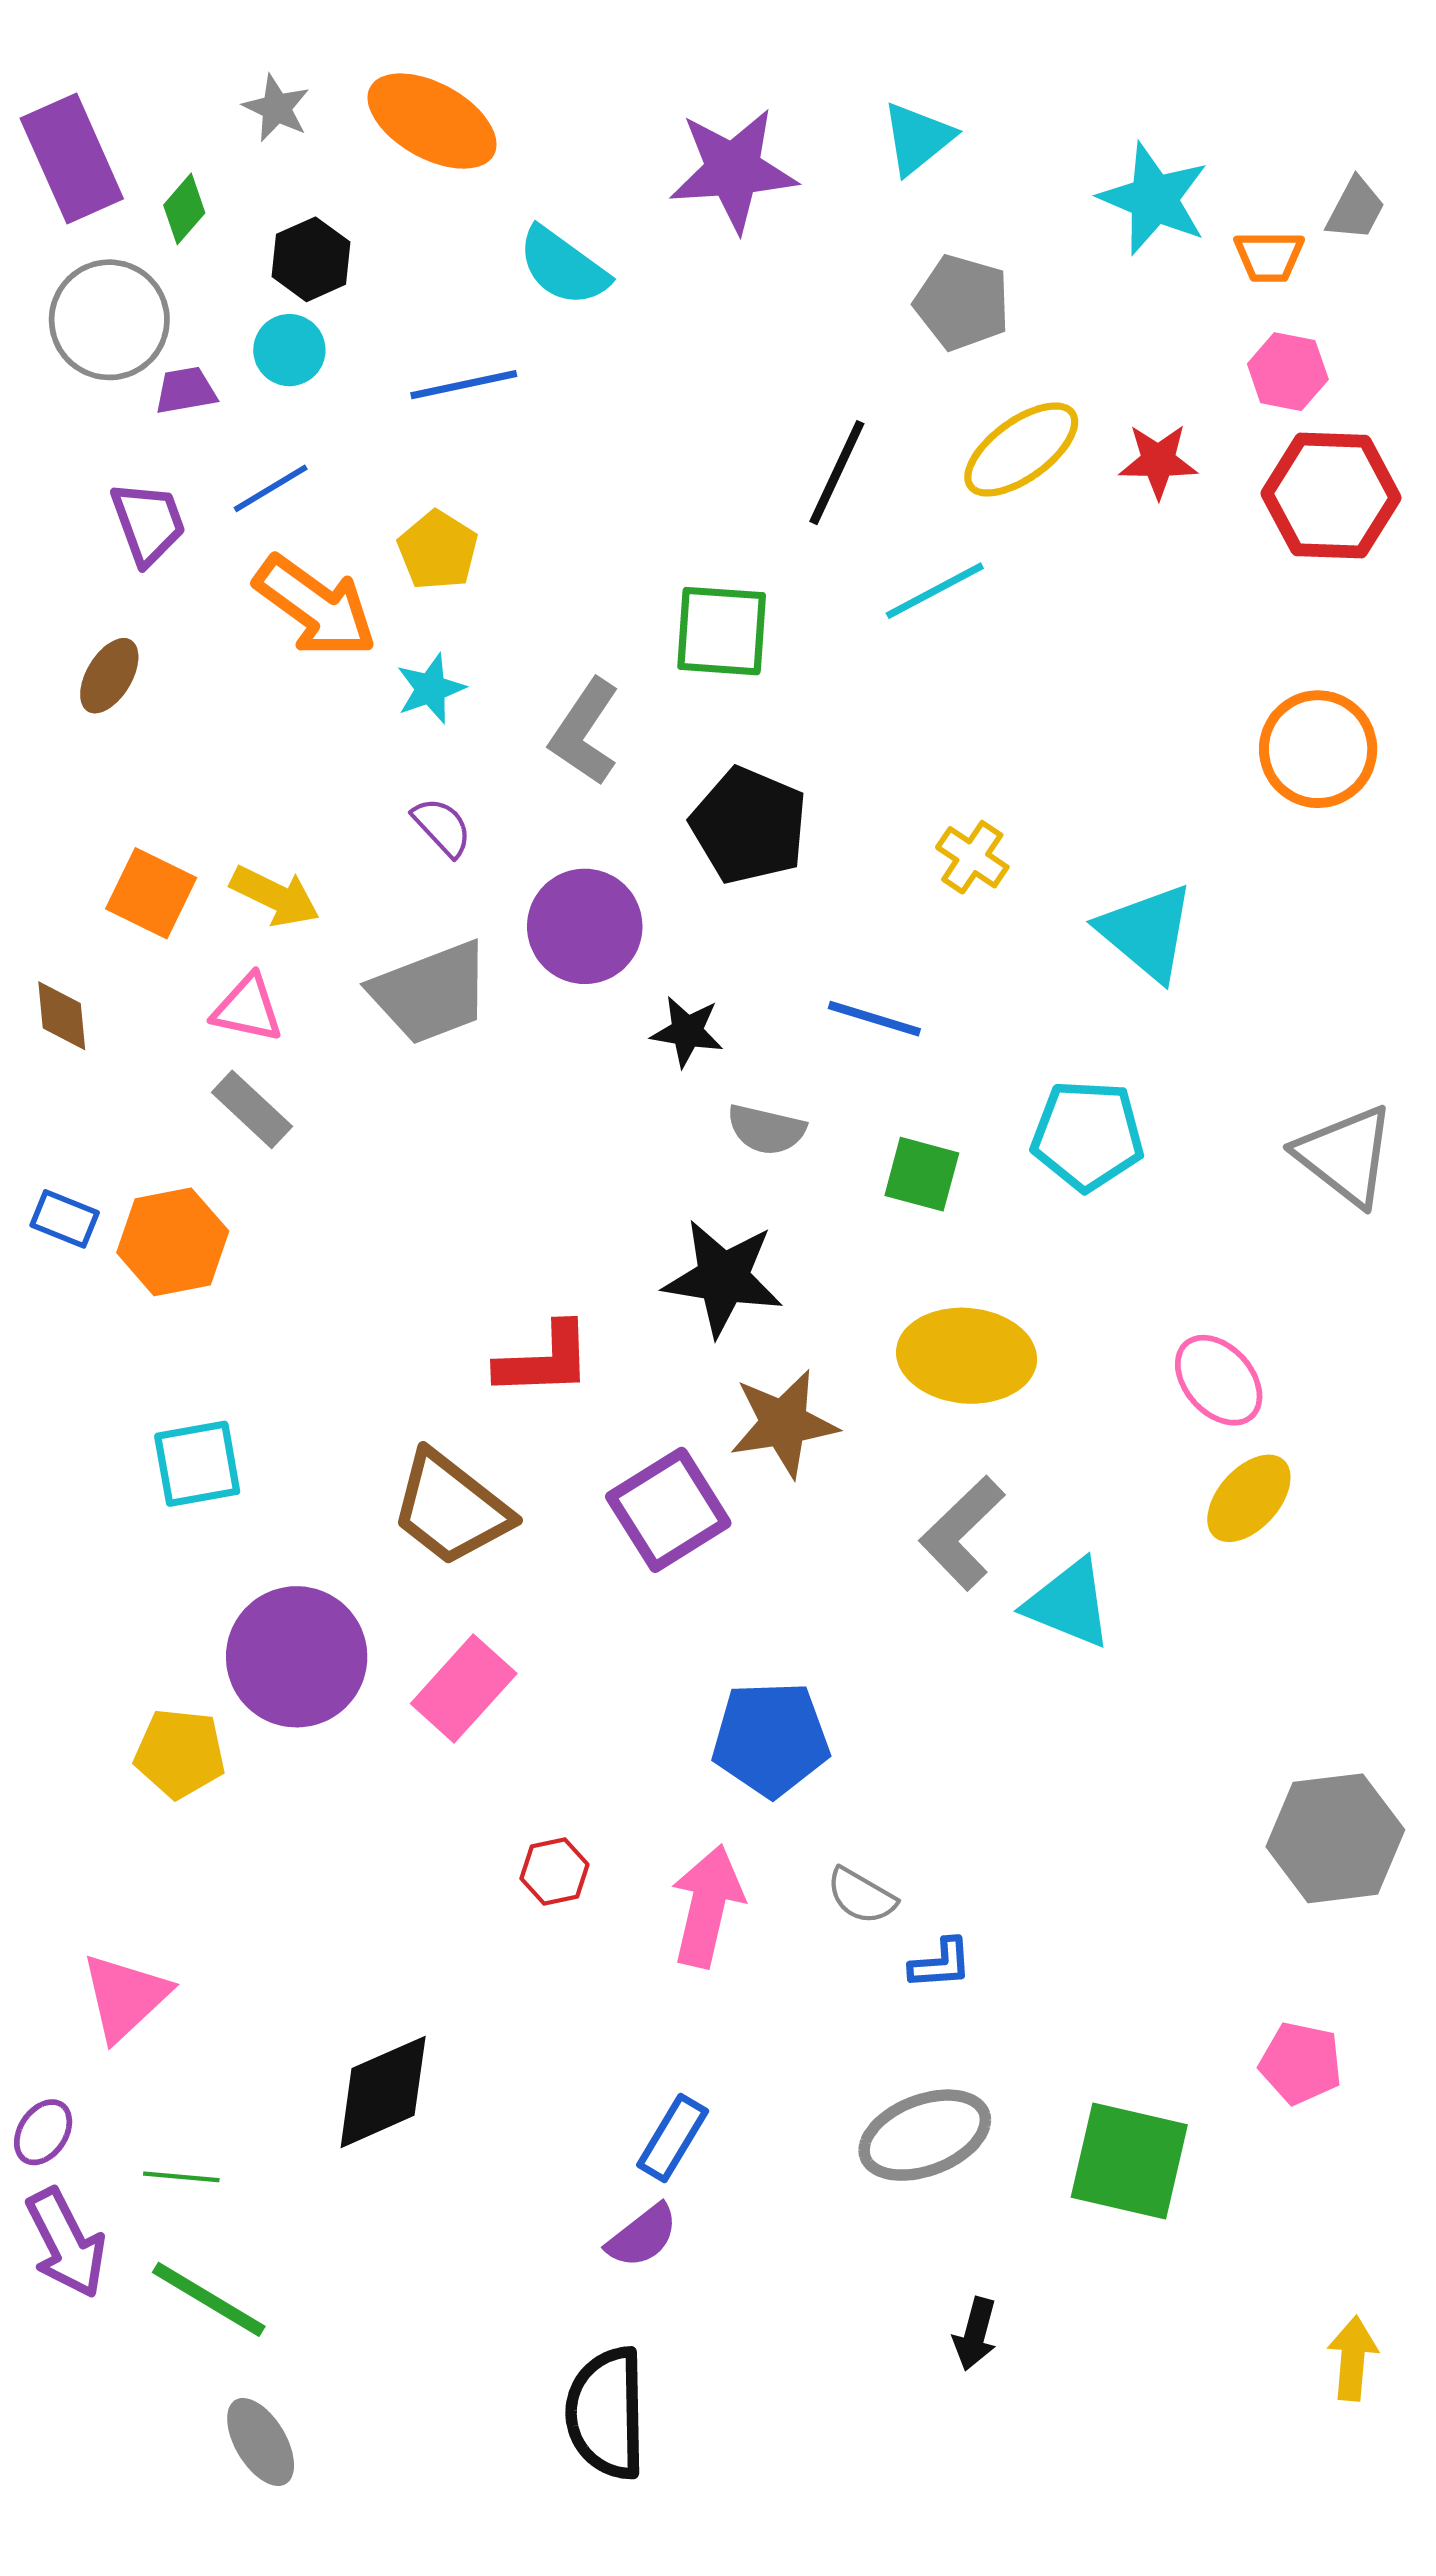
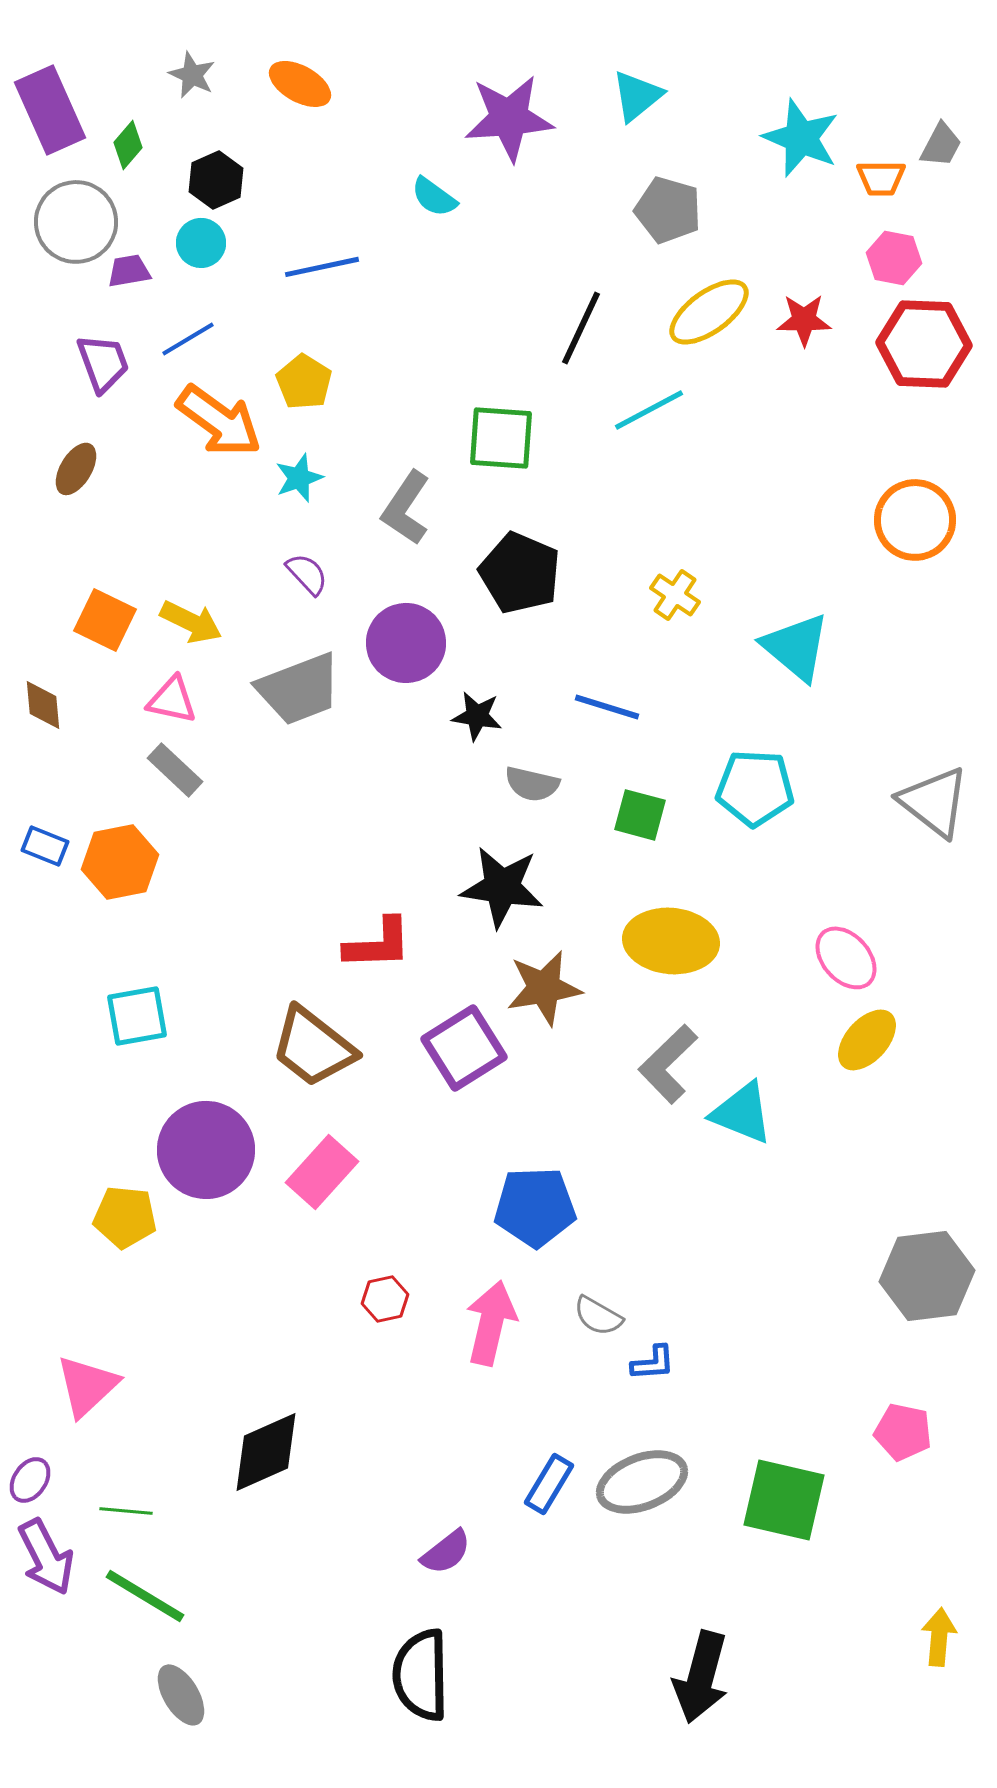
orange ellipse: (432, 121) -> (300, 84), size x0.7
cyan semicircle: (563, 267) -> (434, 197), moved, size x0.7
blue rectangle: (673, 2138) -> (549, 1484), moved
black arrow: (975, 2334) -> (701, 1677), moved, size x1.8

